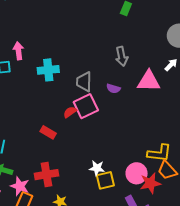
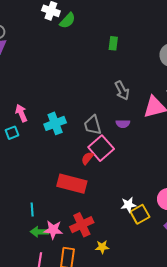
red rectangle: (48, 132) -> (72, 184), size x1.8
pink star: (20, 186) -> (53, 230), moved

